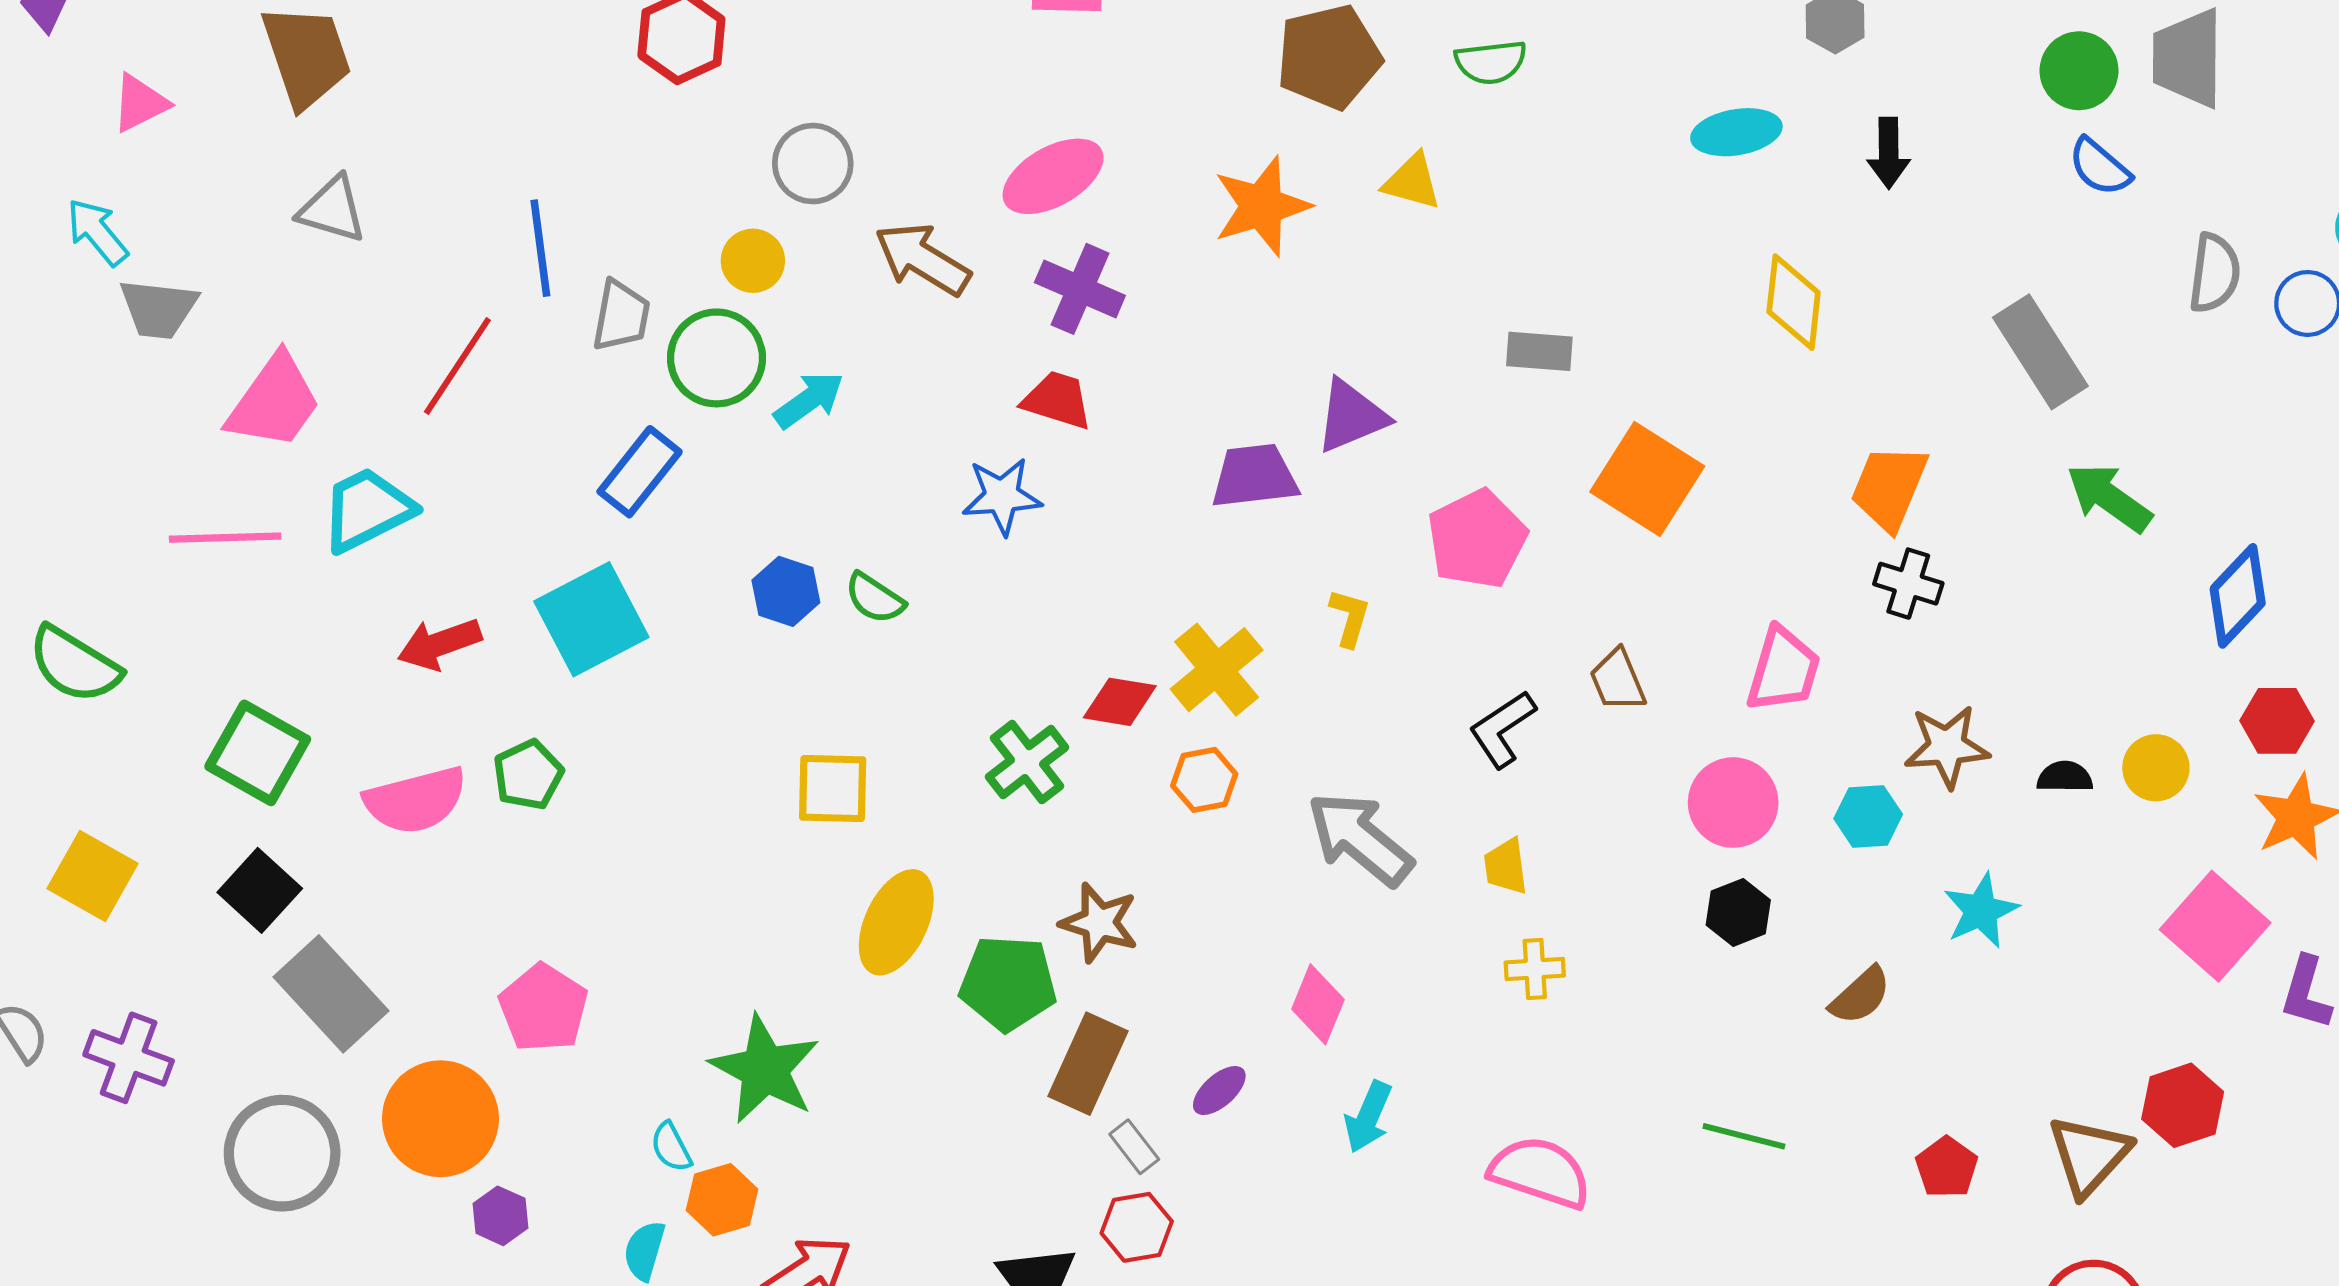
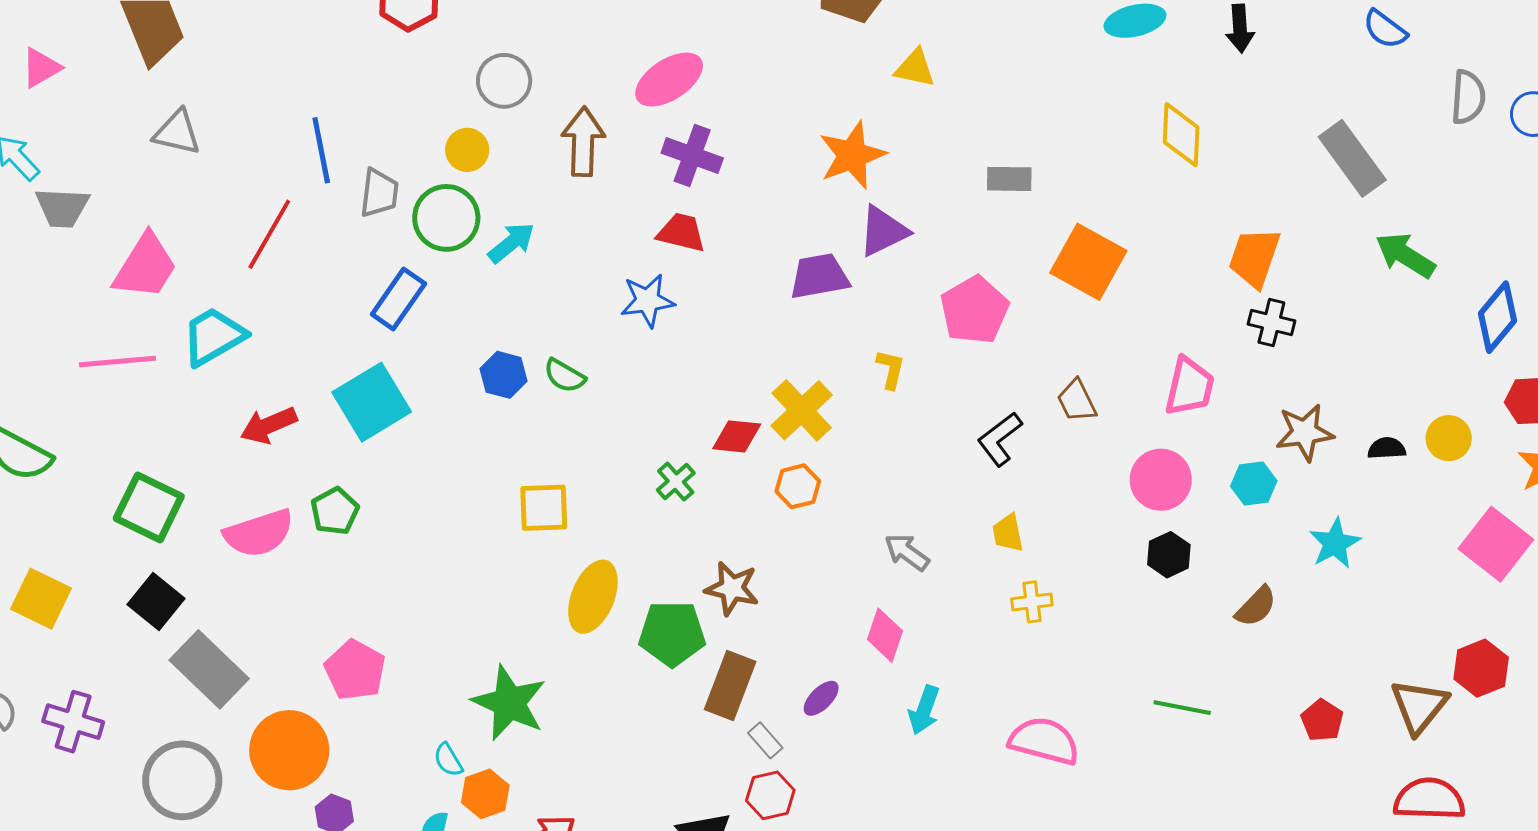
orange star: (1262, 206) -> (852, 155), moved
brown arrow: (922, 259) -> (583, 142), turned 64
green cross: (1027, 762) -> (676, 482), size x0.7
gray arrow: (1360, 839) -> (907, 552), moved, size x0.6

